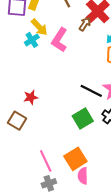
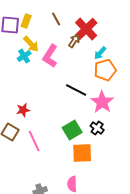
black line: (91, 91) -> (76, 90), moved
orange square: (75, 159) -> (82, 153), moved, turned 30
pink line: (46, 161) -> (34, 141), moved

